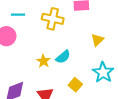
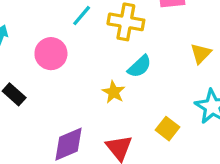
cyan line: (18, 15) -> (82, 16), moved, turned -48
cyan semicircle: (63, 57) -> (140, 66), moved

